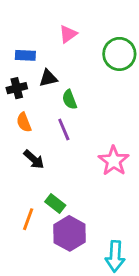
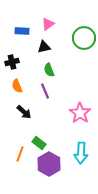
blue rectangle: (25, 55) -> (22, 31), moved
black triangle: (48, 78) -> (44, 47), moved
cyan arrow: (115, 256) -> (81, 153), moved

